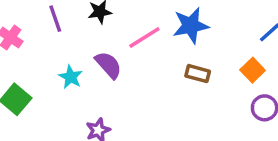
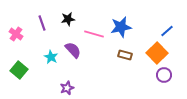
pink line: (144, 38) -> (94, 34), turned 48
orange square: (253, 70) -> (157, 53), size x1.5

